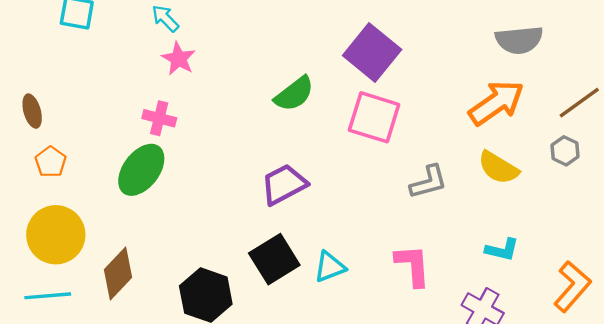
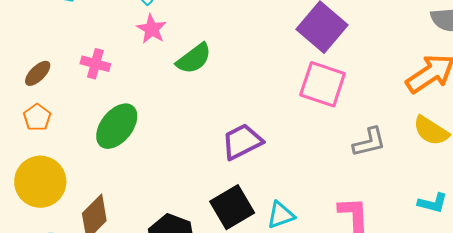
green semicircle: (294, 94) -> (194, 59), moved
brown ellipse: (32, 111) -> (38, 73), moved, turned 60
pink cross: (159, 118) -> (95, 64), moved

